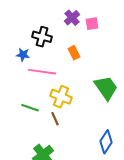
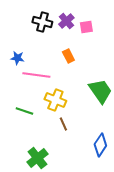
black cross: (42, 37) -> (42, 22), moved
brown line: (55, 119) -> (63, 124), moved

